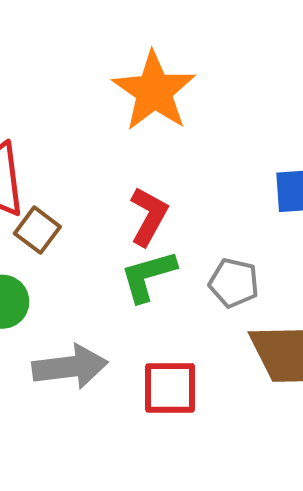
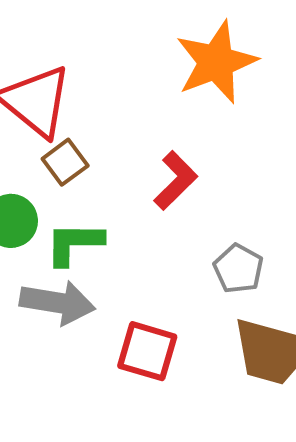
green L-shape: (148, 276) -> (74, 243), moved

